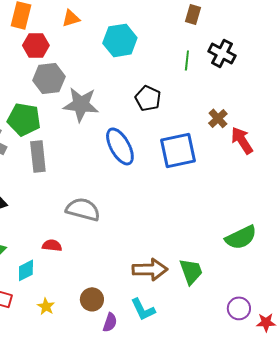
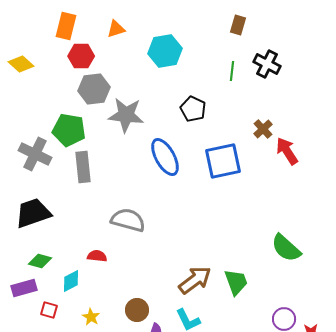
green semicircle: (241, 237) -> (286, 248), turned 68
brown arrow: (150, 269) -> (195, 280), turned -36

